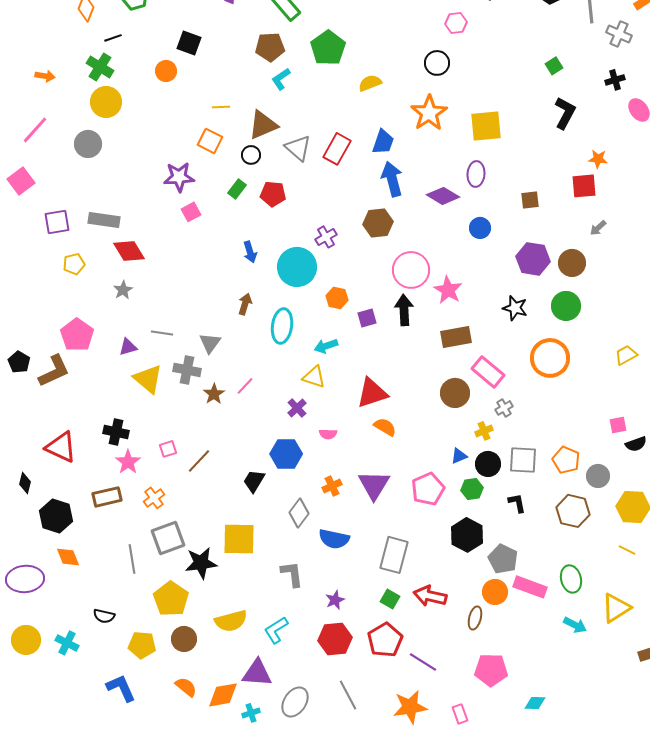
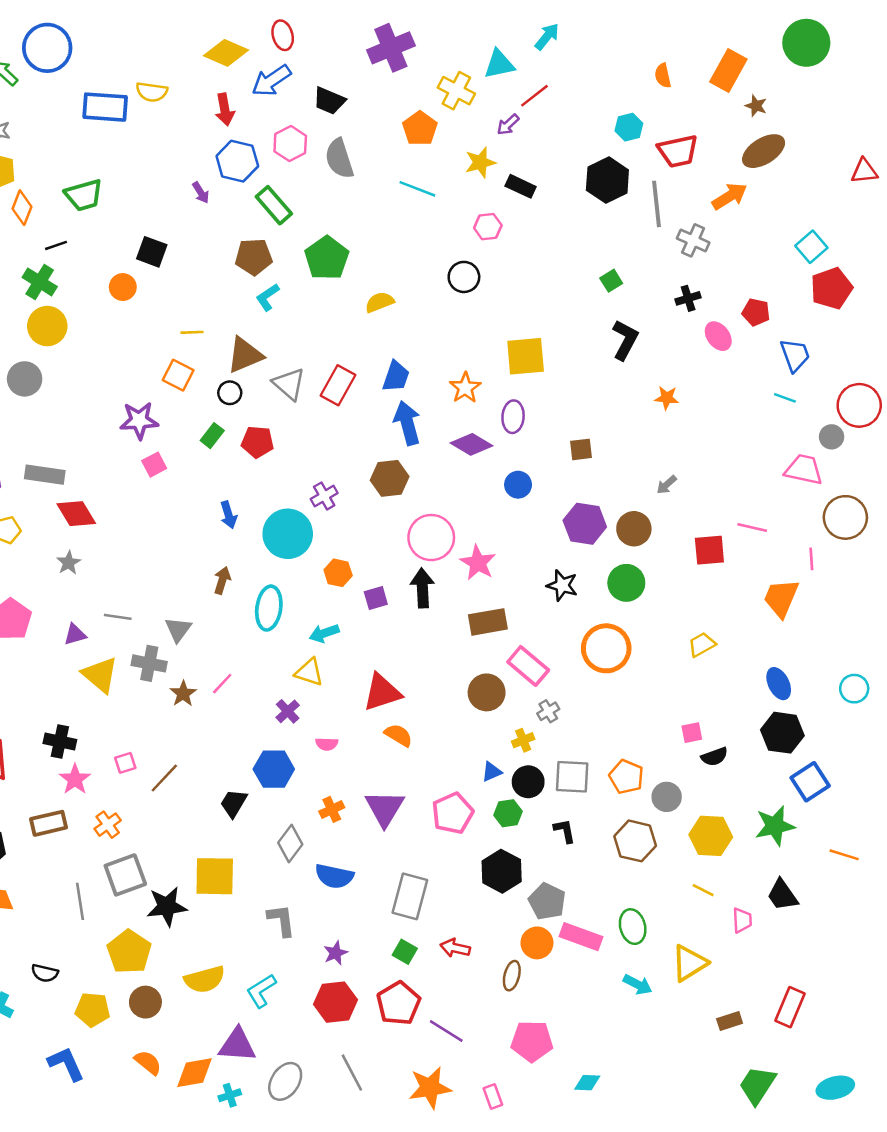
orange star: (429, 113) -> (465, 388), moved, size x0.7
red square: (584, 186) -> (709, 550), moved
red arrow: (430, 596) -> (455, 948), size x0.7

